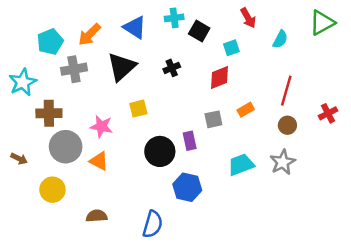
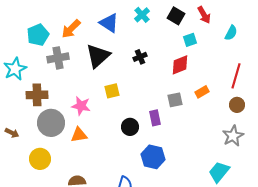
cyan cross: (174, 18) -> (142, 15), turned -35
black square: (199, 31) -> (176, 16), moved
black circle: (160, 151) -> (130, 127), size x0.7
orange triangle: (99, 161) -> (79, 135), turned -36
cyan trapezoid: (241, 165) -> (219, 172), moved, turned -30

